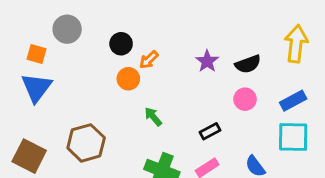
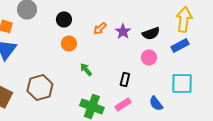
orange arrow: (149, 60) -> (100, 28), moved
blue rectangle: (293, 101) -> (180, 45), moved
black rectangle: (210, 131) -> (125, 79), turned -48

